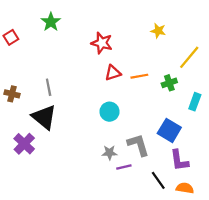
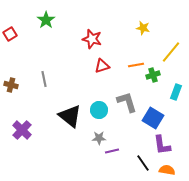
orange line: (139, 76) -> (136, 65), moved
cyan circle: (109, 112) -> (99, 110), moved
black triangle: (44, 117) -> (70, 116), moved
gray L-shape: (138, 145) -> (127, 102), moved

